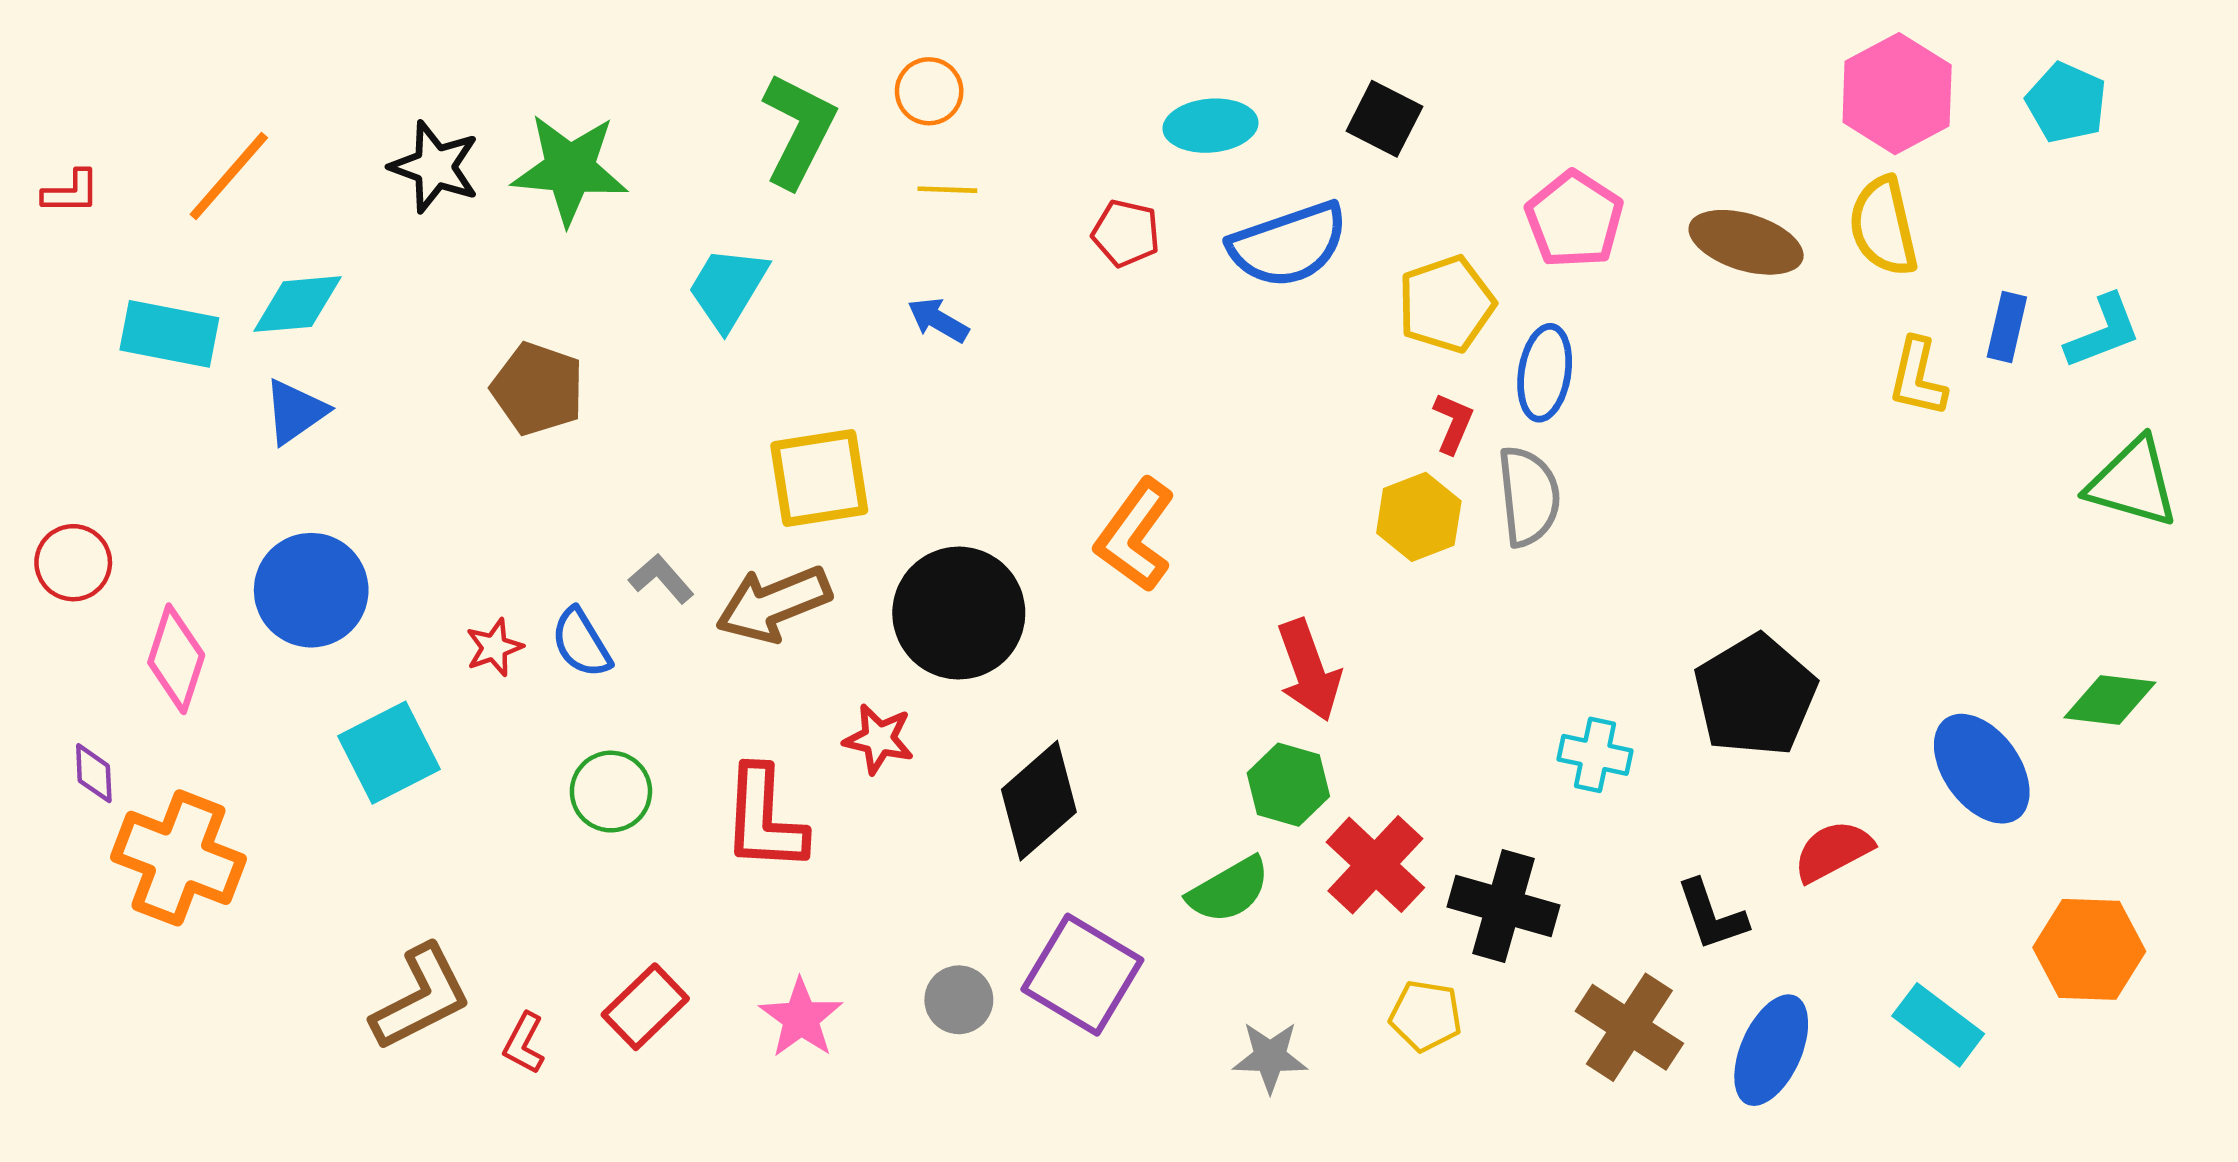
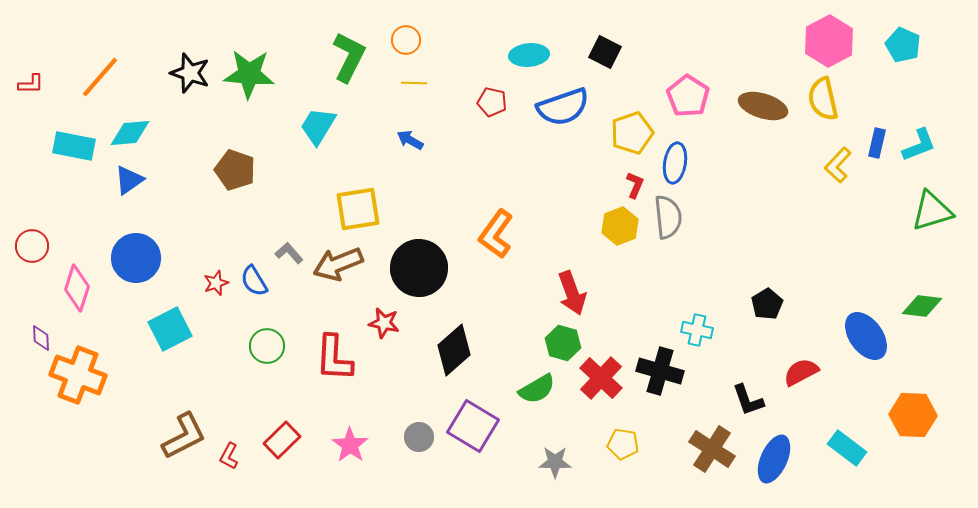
yellow L-shape: (1918, 377) -> (838, 165), turned 30
green triangle: (2133, 483) -> (932, 211), turned -33
black pentagon: (1755, 695) -> (767, 304), size x0.6
black cross: (1503, 906) -> (660, 371), moved

